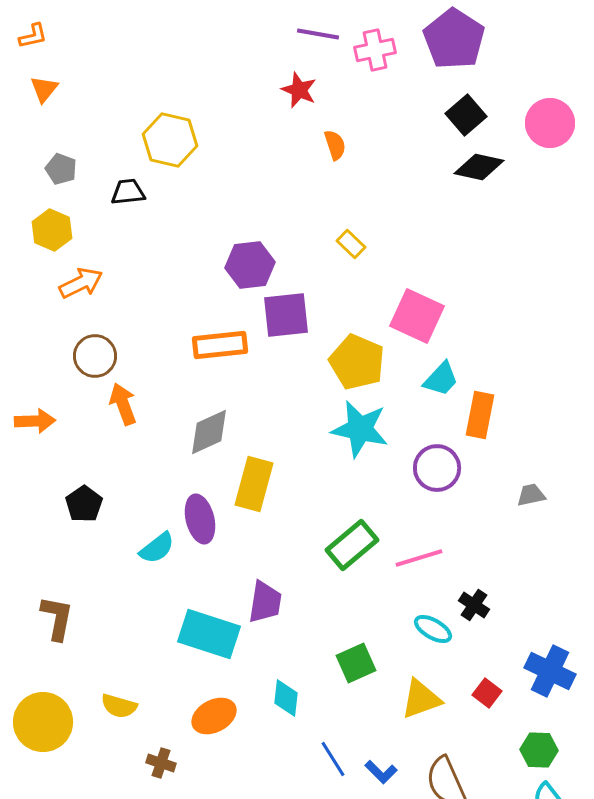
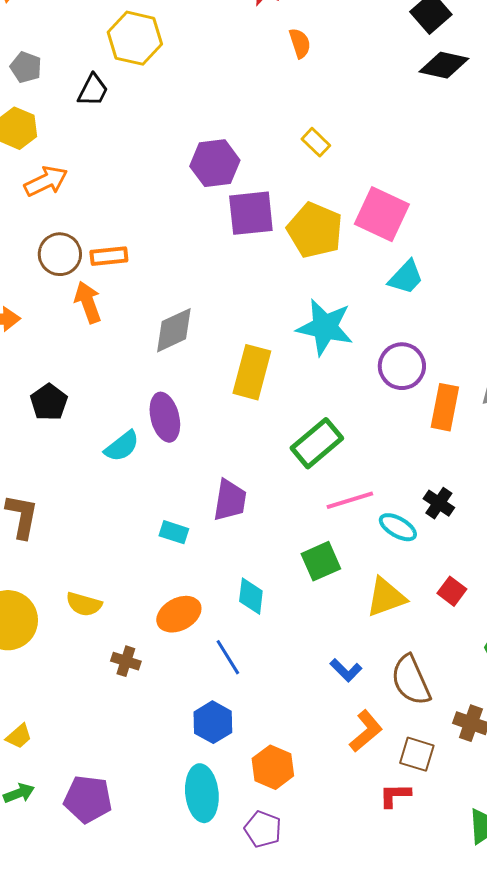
black trapezoid: (128, 192) -> (93, 90), turned 123
orange rectangle: (220, 345) -> (109, 256), moved, size x0.7
yellow pentagon: (357, 362) -> (315, 230), moved
orange rectangle: (480, 415) -> (445, 407), moved
yellow rectangle: (254, 484) -> (252, 372), moved
pink line: (419, 558) -> (350, 500), moved
cyan rectangle: (209, 634) -> (174, 532), size x0.5
blue line: (333, 759) -> (228, 657), moved

